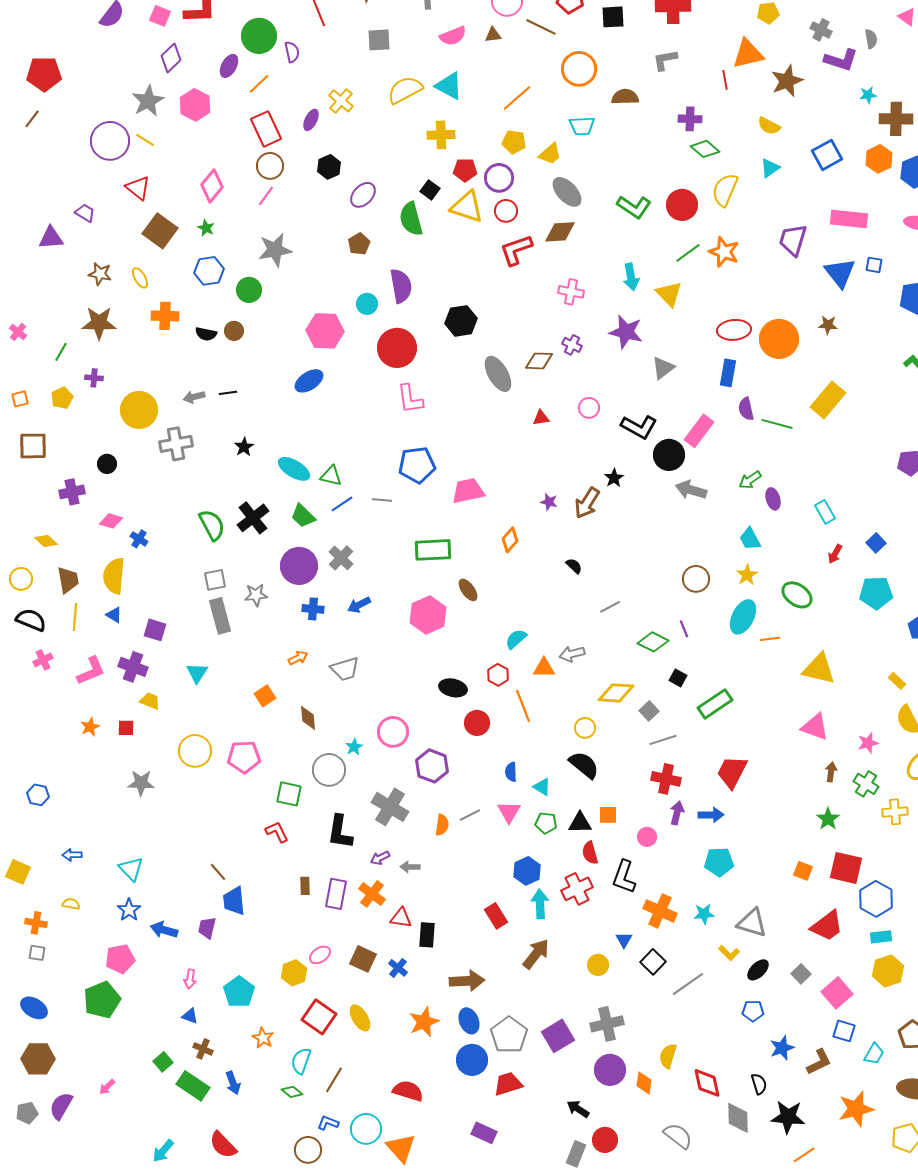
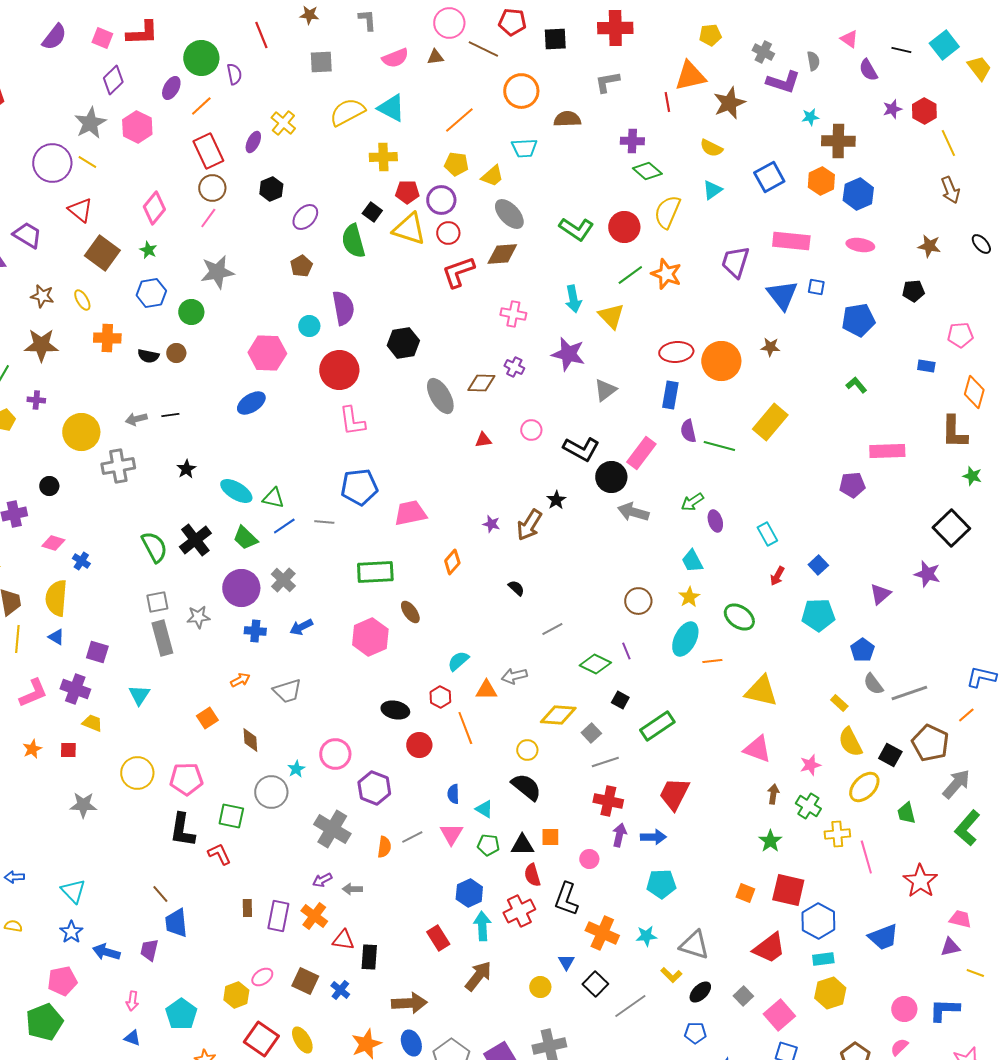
purple trapezoid: (85, 213) -> (27, 235), size x1.4
black L-shape: (340, 832) -> (182, 830), moved

